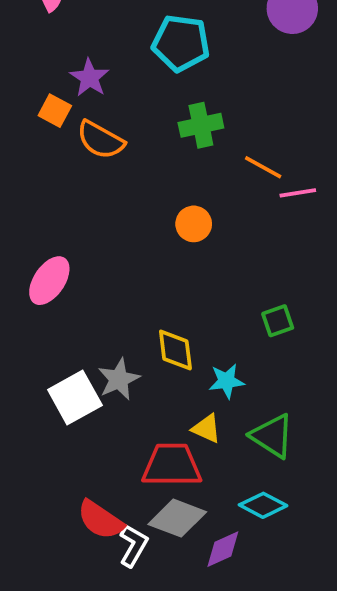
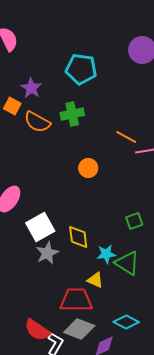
green cross: (201, 125) -> (72, 114), moved
white square: (75, 397) -> (40, 227), moved
green triangle: (272, 436) -> (127, 263), moved

